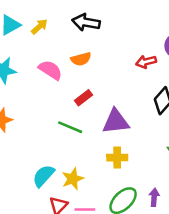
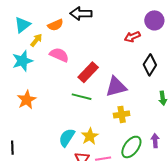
yellow arrow: (39, 27) -> (36, 40), moved
orange semicircle: (81, 59) -> (55, 25), moved
red rectangle: (83, 98) -> (88, 72), size x1.5

